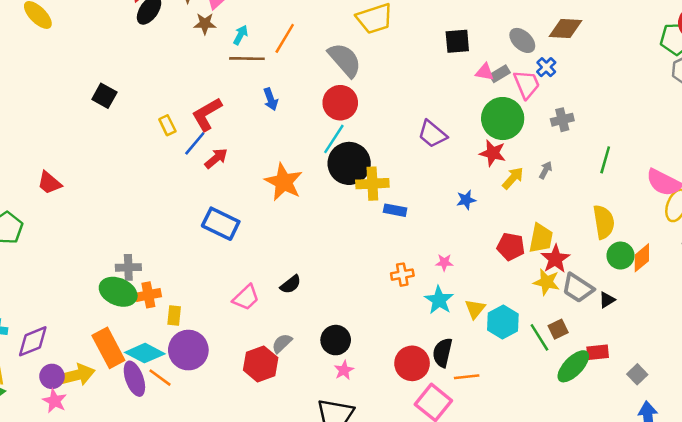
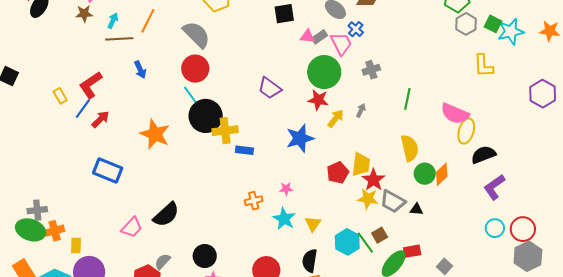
cyan line: (334, 139) -> (192, 97), turned -65
blue star: (466, 200) -> (300, 138), size x1.8
red pentagon: (511, 247) -> (338, 173), turned -30
black semicircle: (291, 284) -> (166, 215), size x1.6
black triangle: (607, 300) -> (416, 209), turned 40
cyan hexagon: (503, 322) -> (347, 242), moved
black semicircle: (442, 353) -> (310, 261), moved

